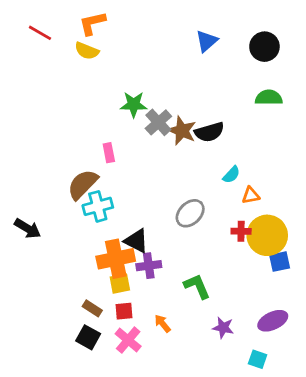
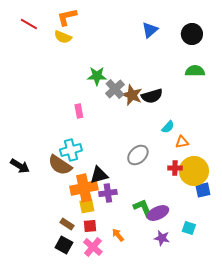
brown semicircle: (83, 184) -> (60, 165), moved, turned -100
black triangle: (136, 241) -> (99, 175), turned -42
purple ellipse: (273, 321) -> (158, 213), moved
cyan square: (258, 359) -> (189, 228), moved

